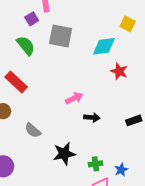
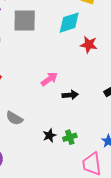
black star: (64, 154) -> (49, 135), size x0.6
green cross: (96, 164) -> (70, 137), moved

